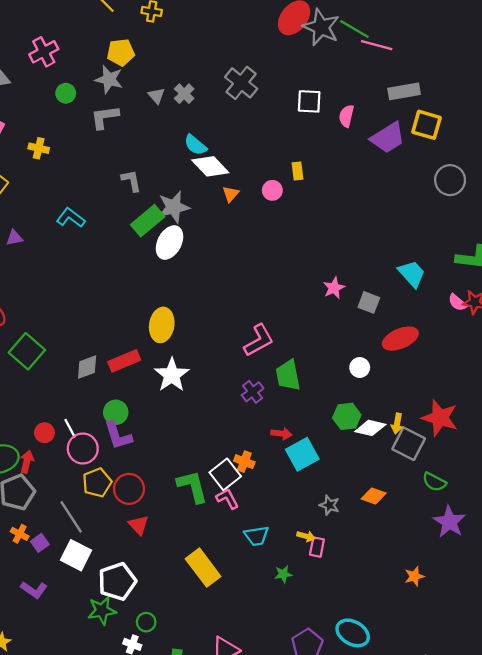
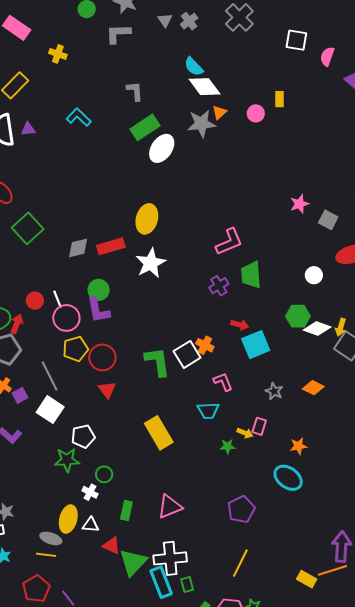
gray star: (174, 207) -> (201, 124), moved
pink L-shape: (227, 499) -> (223, 382), moved
yellow arrow: (306, 536) -> (245, 433), moved
orange star: (414, 576) -> (298, 446), moved
white pentagon: (117, 581) -> (83, 436), size x0.7
cyan ellipse: (353, 633) -> (288, 478), moved

